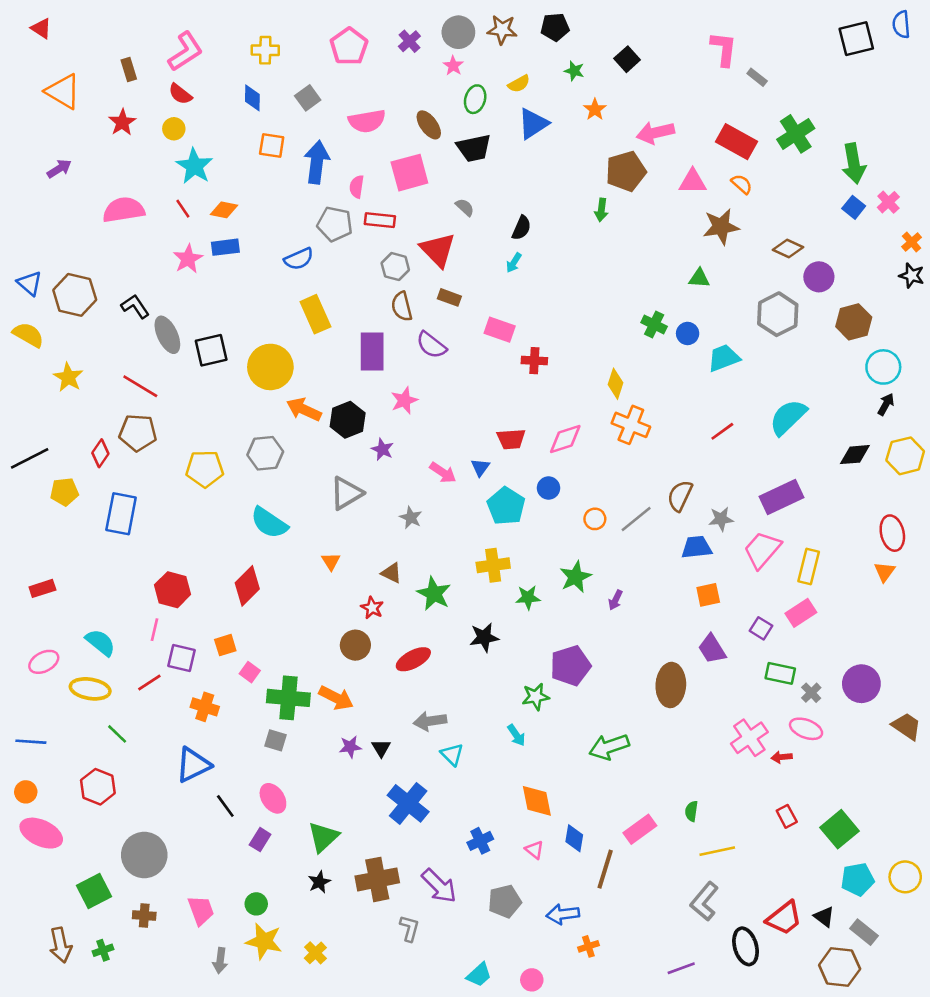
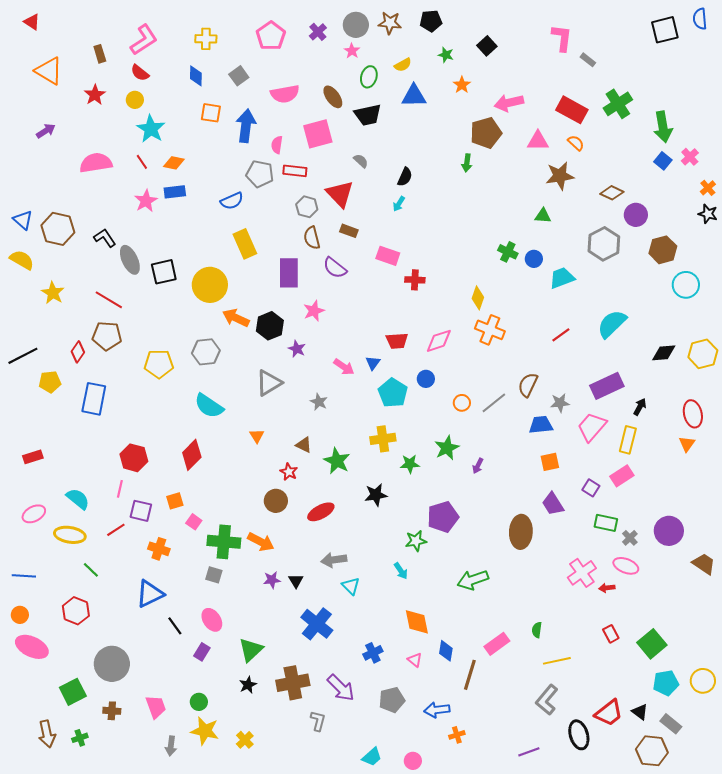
blue triangle: (533, 124) -> (414, 96), turned 32
black arrow: (886, 404) -> (640, 407), moved

